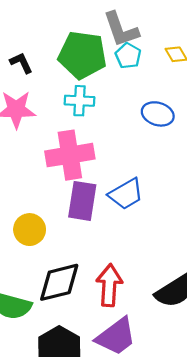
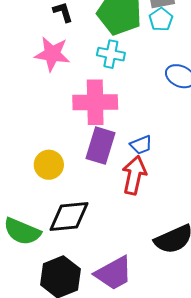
blue trapezoid: (126, 194) -> (141, 145), size x0.7
red arrow: (109, 285) -> (134, 175), moved

